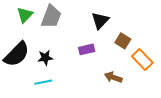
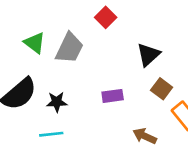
green triangle: (25, 15) -> (35, 43), turned -42
black triangle: (100, 21) -> (148, 55), moved

